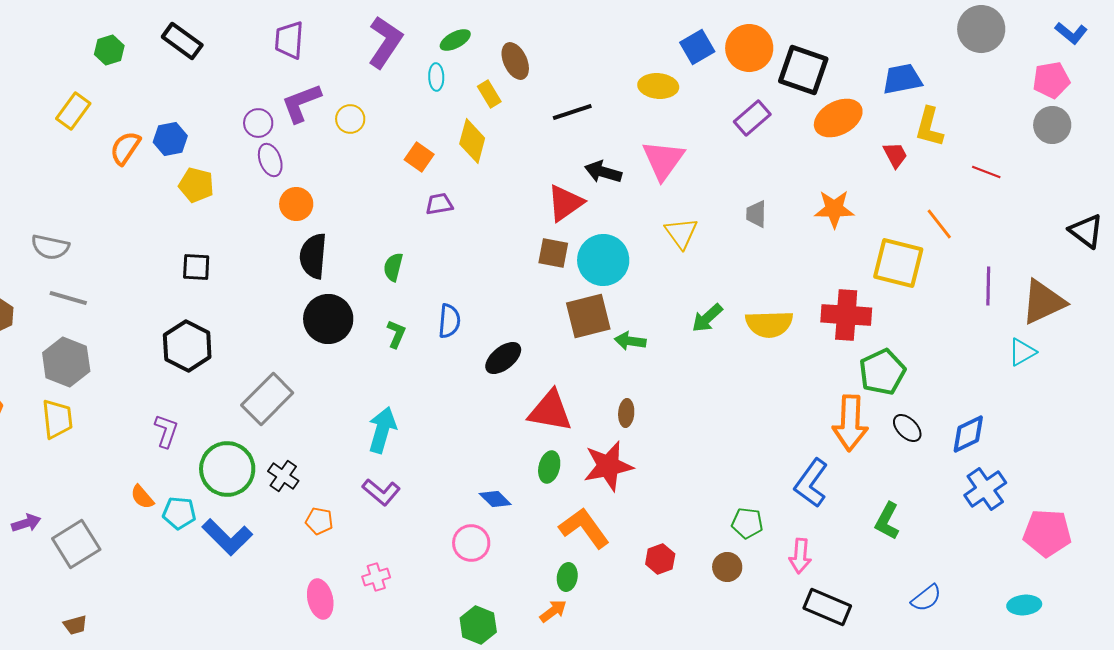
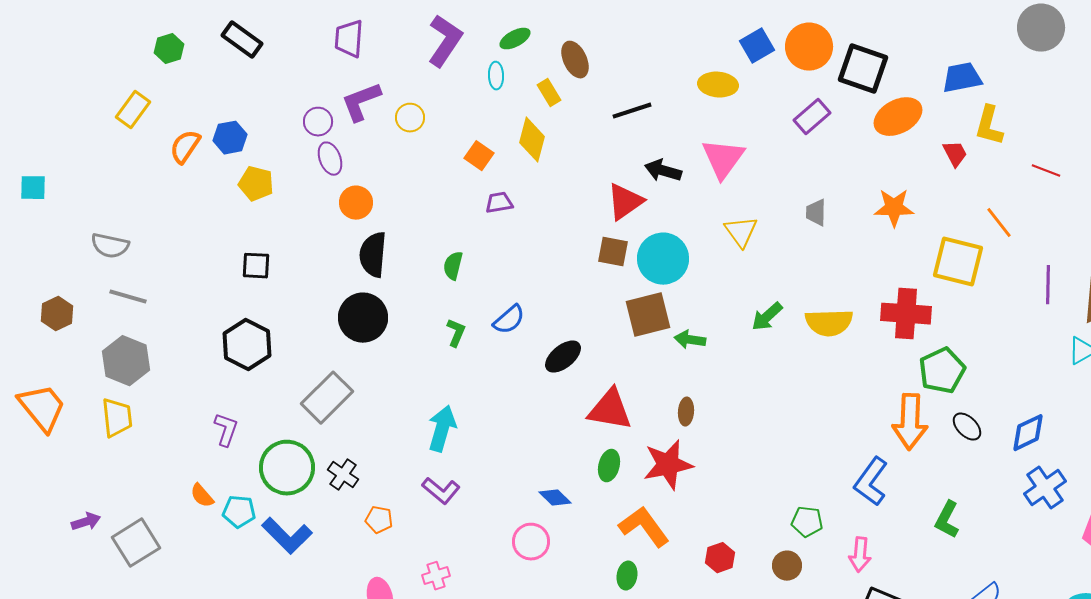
black circle: (328, 319) -> (363, 318), moved
blue semicircle: (449, 321) -> (509, 320), turned 44

